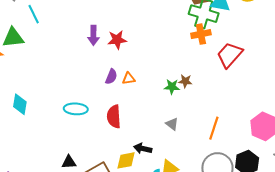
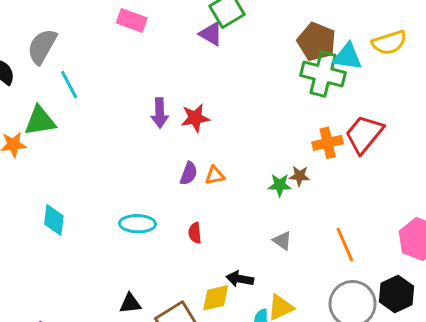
orange cross: (201, 34) -> (328, 143), moved
red semicircle: (114, 117) -> (195, 233), size x0.6
orange line: (214, 128) -> (345, 245), turned -40

